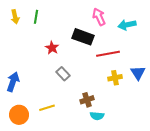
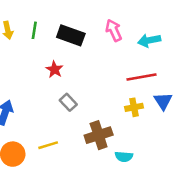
black rectangle: (83, 37) -> (71, 35), moved
red line: (108, 54) -> (142, 77), moved
brown cross: (87, 100) -> (99, 135), size x1.5
cyan semicircle: (97, 116) -> (124, 157), moved

